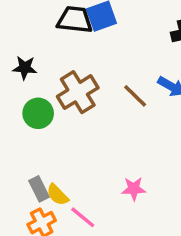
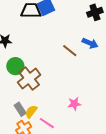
brown cross: (78, 92) -> (29, 79), moved
yellow semicircle: (58, 195) -> (31, 112), turned 88

